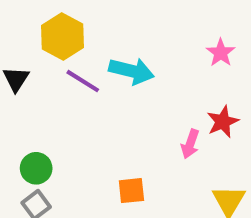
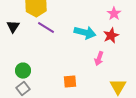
cyan arrow: (131, 71) -> (85, 33), moved
red star: (223, 122) -> (111, 36), moved

